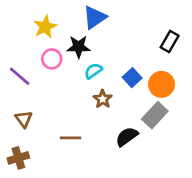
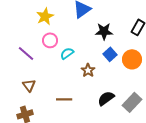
black star: (79, 47) -> (104, 31), moved
cyan semicircle: (93, 71) -> (67, 53), moved
gray rectangle: (155, 115) -> (132, 102), moved

